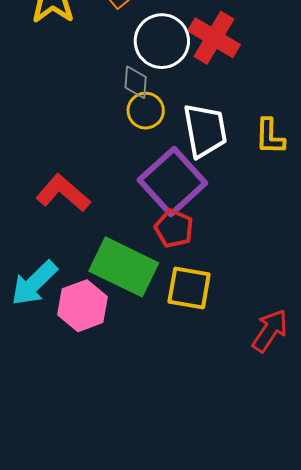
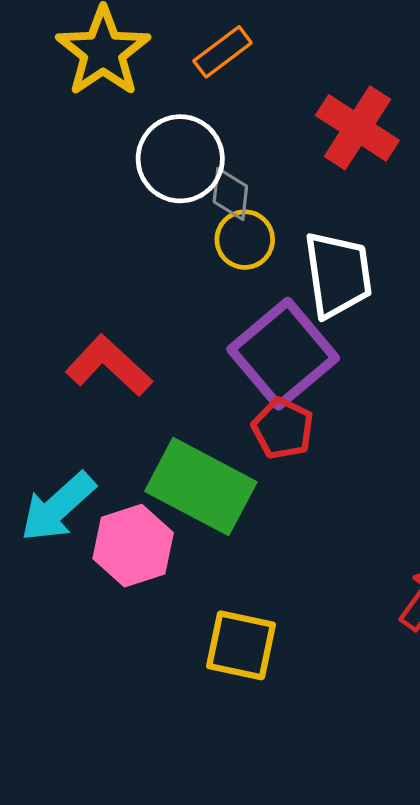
white circle: (162, 41) -> (180, 159), moved
yellow square: (189, 288) -> (241, 645), moved

